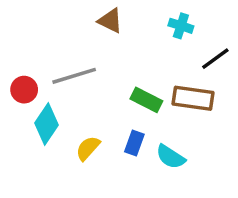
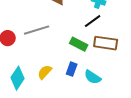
black line: (215, 59) -> (93, 21), moved
cyan diamond: (47, 124) -> (18, 78), moved

